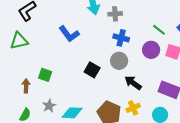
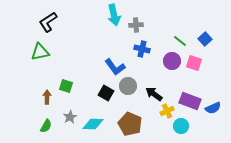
blue L-shape: (69, 34) -> (115, 67), moved
gray circle: (119, 61) -> (128, 86), moved
black square: (92, 70) -> (106, 93), moved
yellow cross: (133, 108) -> (167, 111), moved

